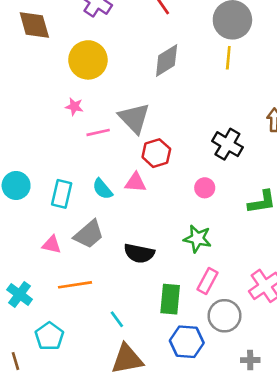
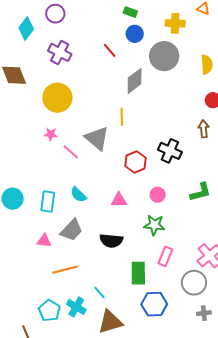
yellow line: (228, 58) -> (122, 117), moved
gray diamond: (167, 60) -> (135, 81), moved
pink line: (98, 132) -> (71, 152), turned 60
red hexagon: (156, 153) -> (136, 162), moved
pink triangle: (135, 182) -> (119, 200), moved
pink circle: (205, 188) -> (158, 195), moved
cyan cross: (20, 294) -> (76, 307), moved
gray circle: (224, 316) -> (194, 283), moved

